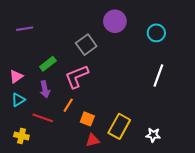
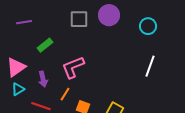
gray square: (86, 45) -> (79, 19), moved, turned 36
green rectangle: (48, 64) -> (45, 45), moved
pink triangle: (16, 76) -> (16, 67), size x1.5

